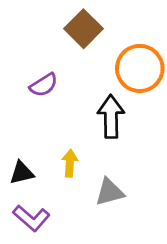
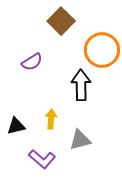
purple L-shape: (31, 218) -> (42, 159), moved

